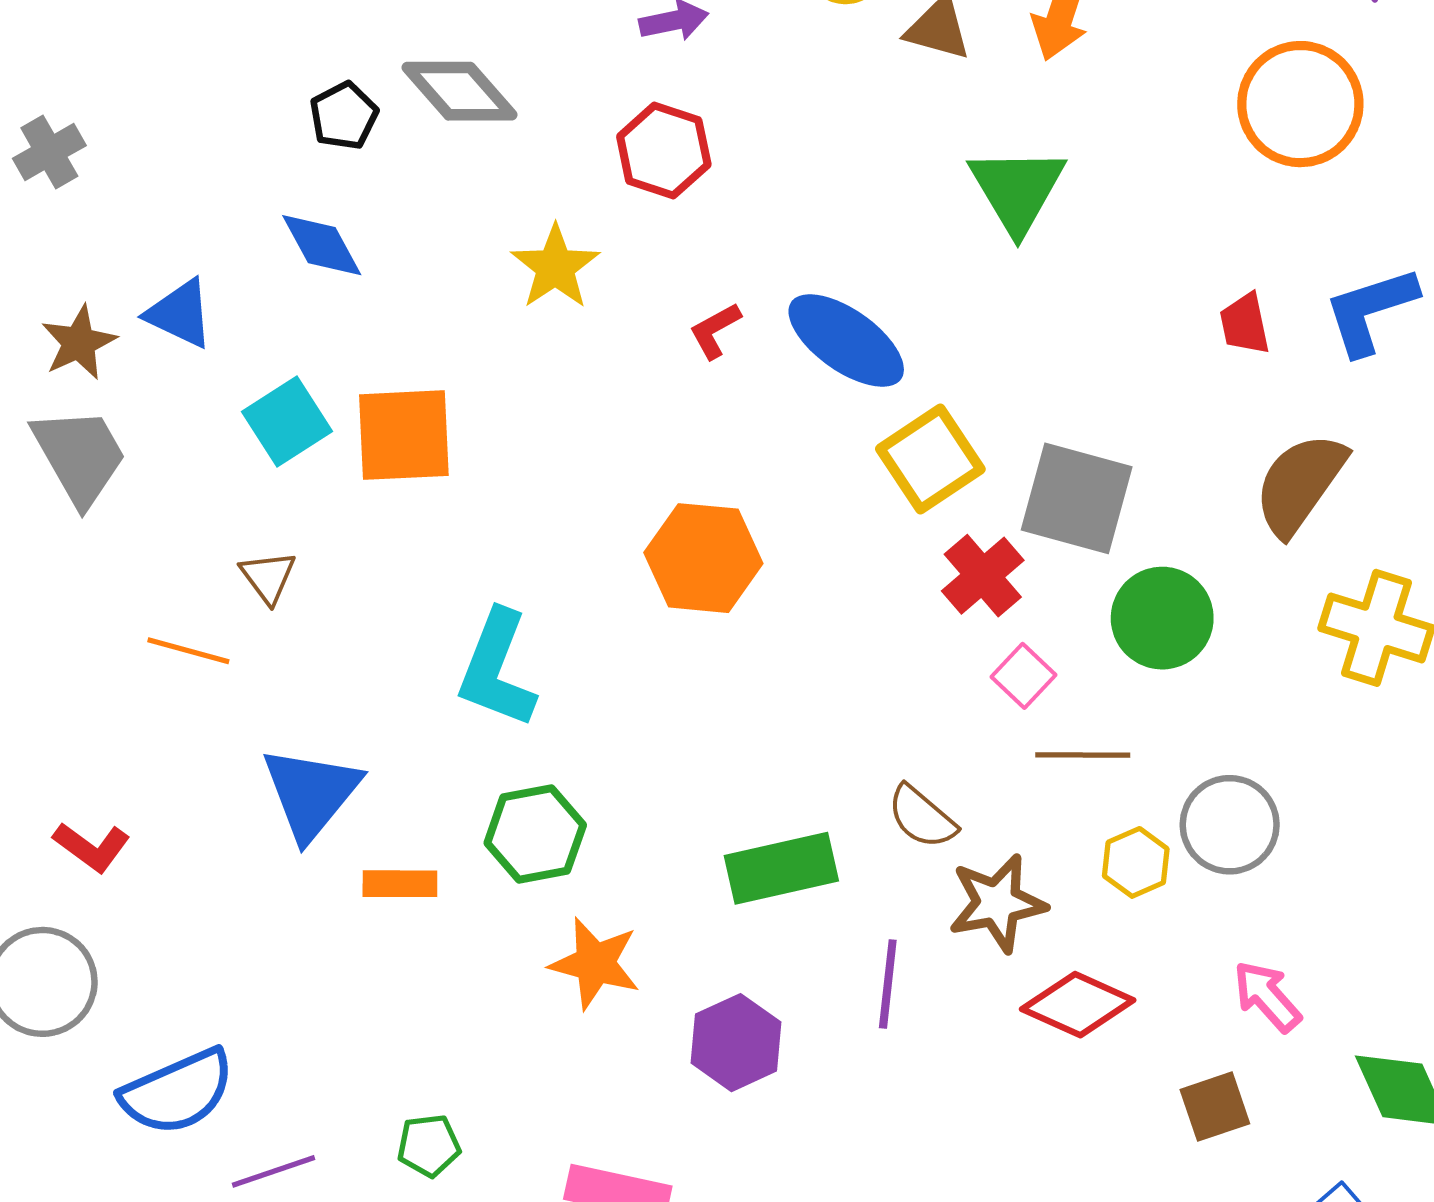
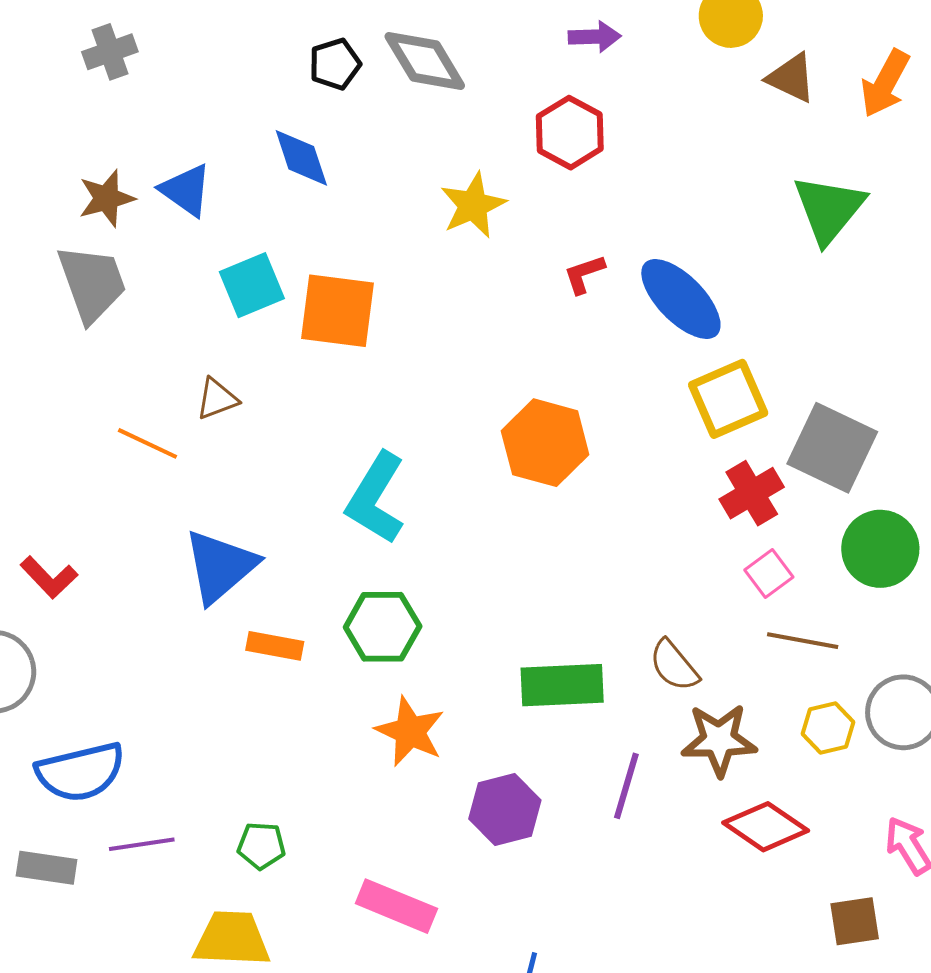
brown triangle: (268, 577) -> (217, 399), turned 36

